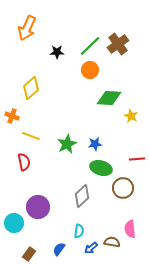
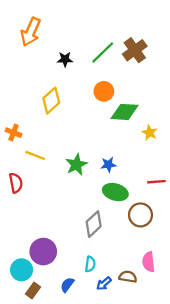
orange circle: (90, 70) -> (104, 91), moved
yellow diamond: (31, 88) -> (51, 101), moved
red semicircle: (24, 162) -> (16, 183), moved
purple circle: (38, 207) -> (43, 252), moved
cyan circle: (14, 223) -> (22, 270), moved

